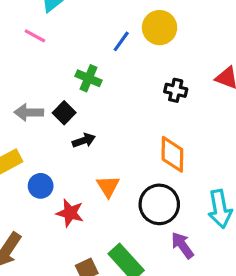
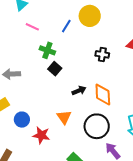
pink line: (35, 36) -> (32, 27), moved
black square: (64, 113) -> (55, 69), moved
black arrow: (84, 140) -> (79, 91), moved

